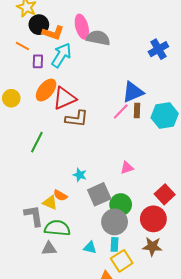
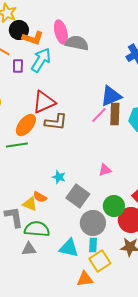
orange ellipse: (46, 90) -> (26, 125), moved
brown rectangle: (137, 110) -> (115, 114), size x1.5
green line: (37, 142) -> (17, 145), turned 55
gray square: (99, 194) -> (78, 196), turned -30
green circle: (121, 205) -> (114, 206), moved
cyan triangle: (90, 247) -> (69, 248), size x1.5

